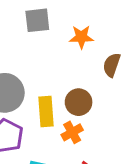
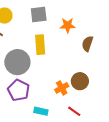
brown circle: (79, 102) -> (80, 81), moved
yellow rectangle: (46, 111) -> (40, 45), moved

